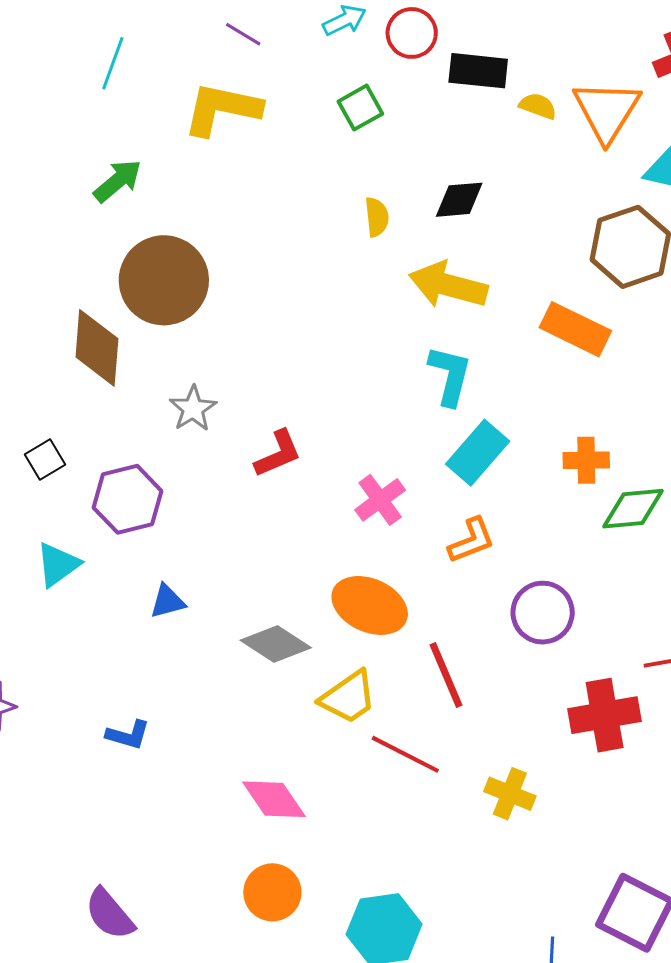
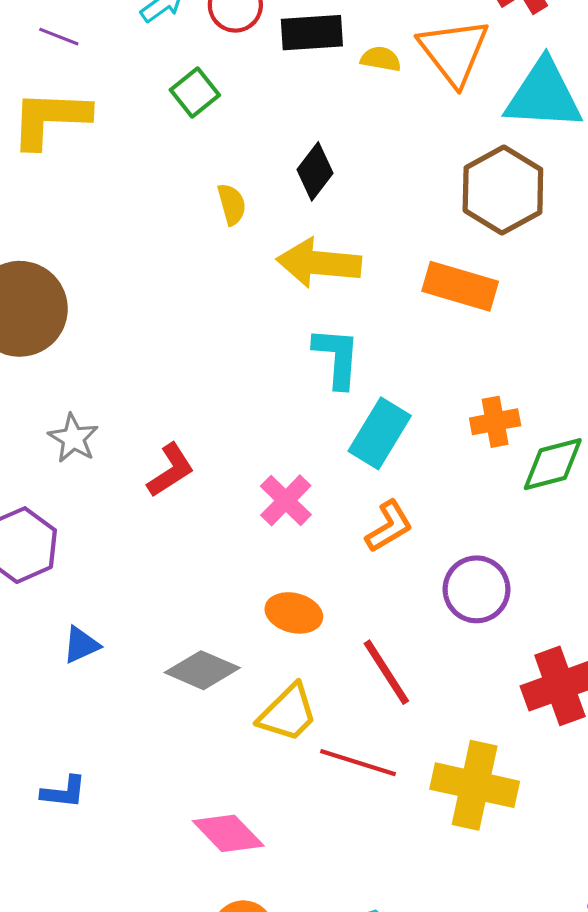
black diamond: (459, 200) -> (315, 171), turned -38
orange ellipse: (370, 605) -> (294, 613), size x0.7
yellow cross: (510, 794) -> (475, 785), size x1.6

